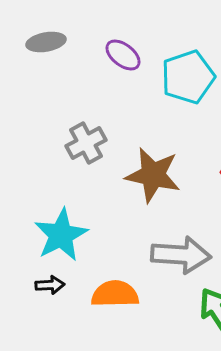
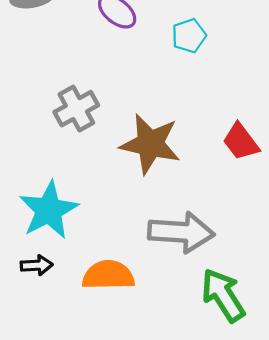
cyan pentagon: (188, 77) -> (189, 36), size x0.6

